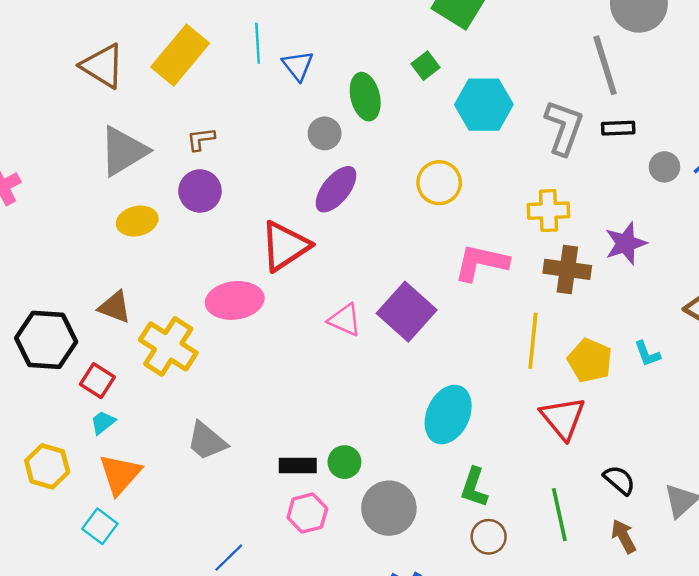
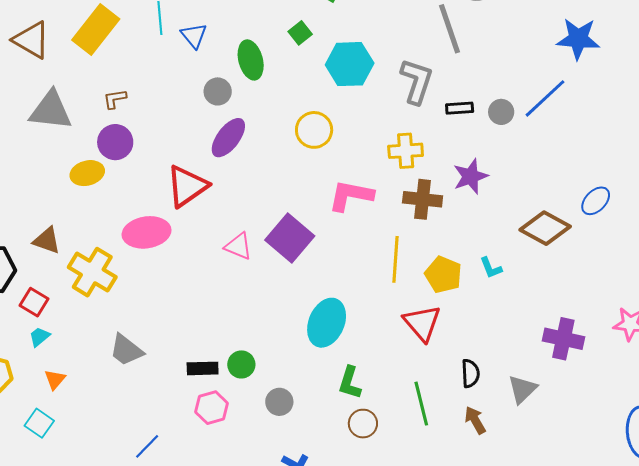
black rectangle: (618, 128) -> (460, 108), moved
gray triangle: (123, 151) -> (51, 110), turned 39
yellow ellipse: (137, 221) -> (87, 173), moved
orange triangle: (120, 474) -> (55, 379), size x0.6
black semicircle: (619, 480) -> (470, 373), turned 48
gray circle: (389, 508) -> (279, 402), size x0.6

